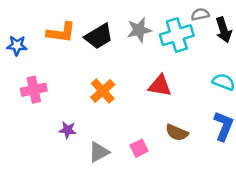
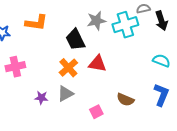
black trapezoid: (99, 36) -> (75, 40), moved, turned 95
red triangle: (160, 86) -> (97, 64), moved
gray triangle: (99, 152) -> (65, 94), moved

